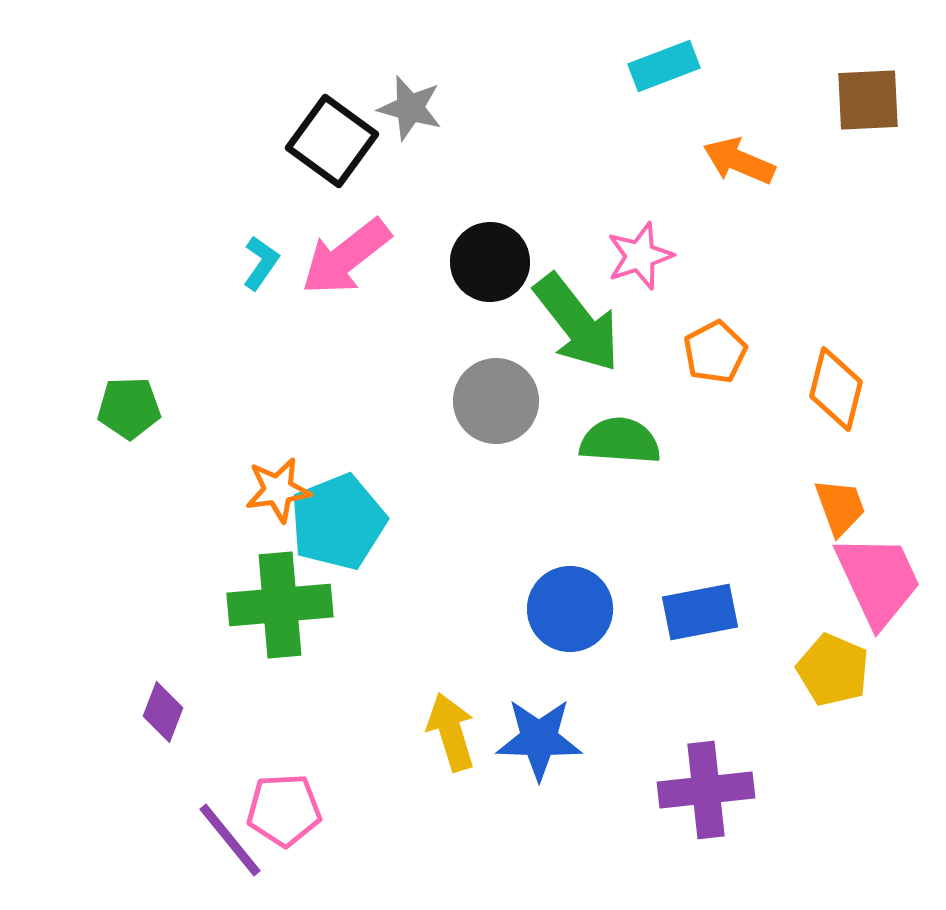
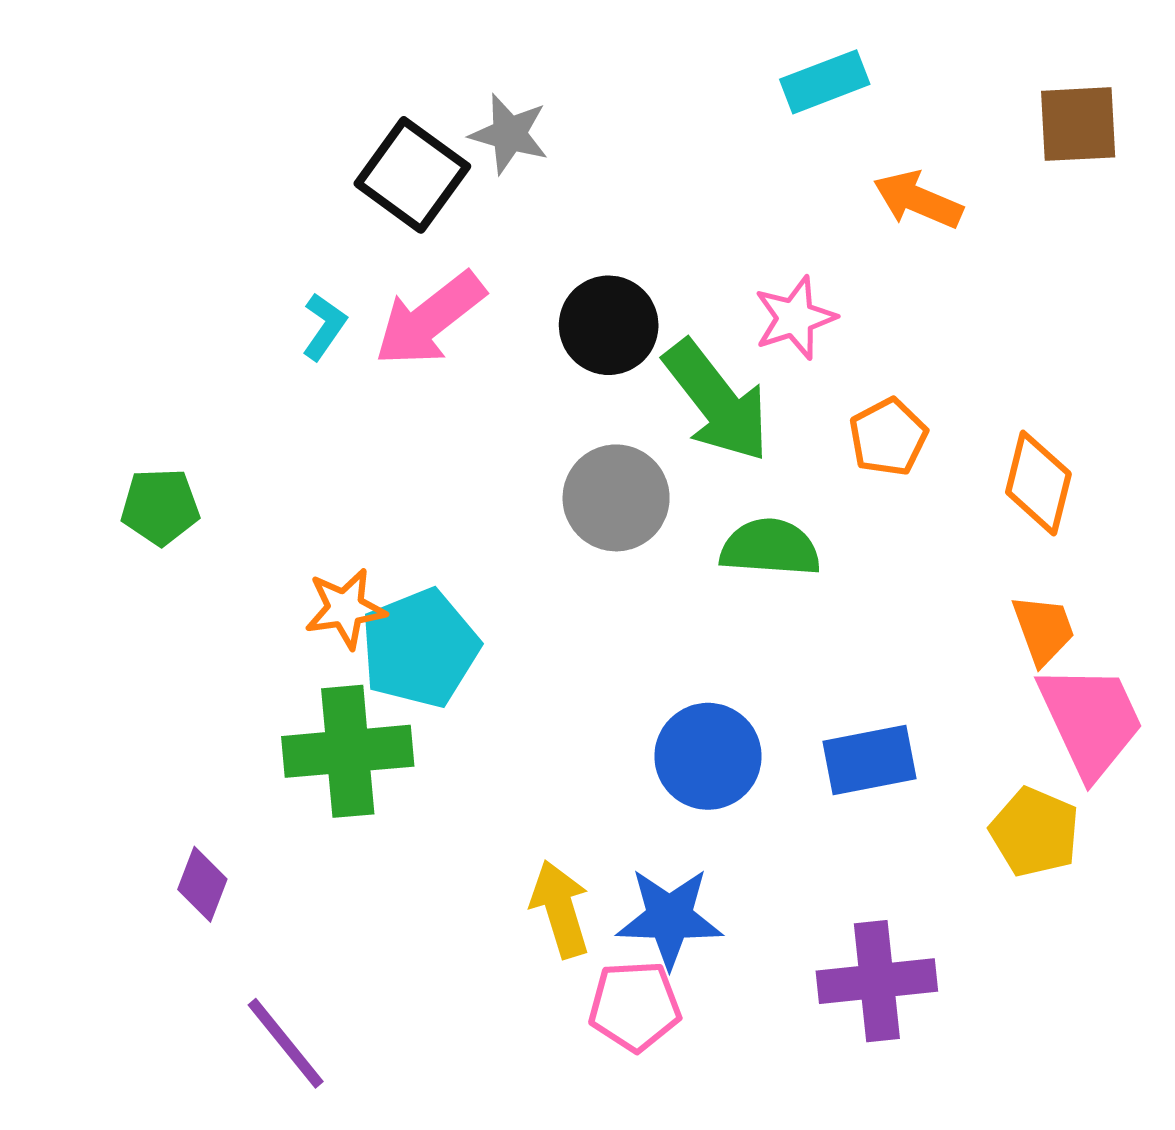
pink pentagon: (284, 810) -> (635, 1006), moved

